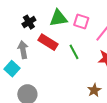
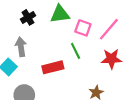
pink square: (81, 21) -> (83, 28), moved
red rectangle: (48, 42) -> (53, 67), moved, turned -48

